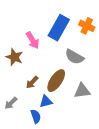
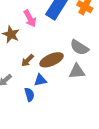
gray semicircle: (74, 57) -> (79, 47), moved
brown ellipse: (56, 81) -> (52, 60), turned 30

